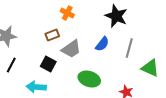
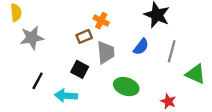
orange cross: (67, 13) -> (101, 21), moved
gray trapezoid: (71, 49) -> (106, 52), turned -60
black line: (11, 65) -> (38, 81), moved

